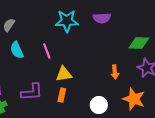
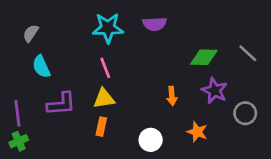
pink line: (47, 51) -> (105, 68), moved
purple L-shape: (32, 92) -> (61, 104), moved
orange star: (134, 99) -> (197, 132), size x0.7

